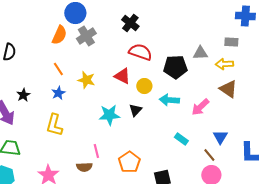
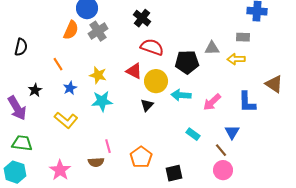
orange line: (58, 69) -> (58, 64), moved
yellow circle: (144, 86) -> (156, 81), size x1.5
brown triangle: (228, 89) -> (274, 84), moved
cyan star: (109, 115) -> (102, 101), moved
yellow L-shape: (54, 125) -> (66, 120), turned -65
blue L-shape: (249, 153) -> (247, 102), moved

